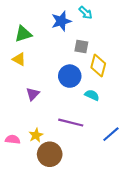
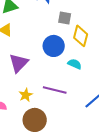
purple triangle: (33, 94) -> (19, 63), size x1.5
yellow star: (36, 135) -> (26, 95), moved

